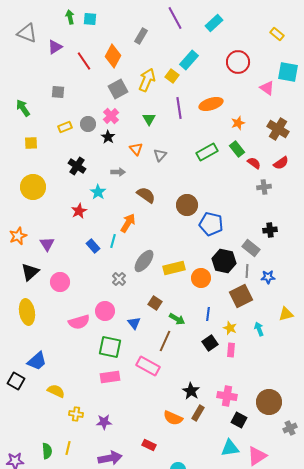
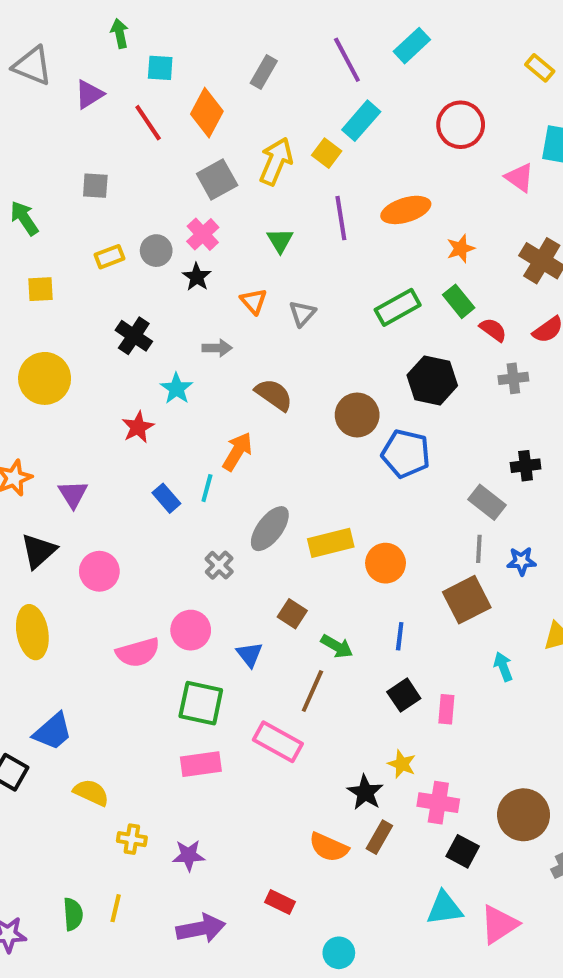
purple line: (175, 18) -> (347, 60), moved
cyan square: (90, 19) -> (160, 68), moved
black hexagon: (224, 261) -> (432, 380), moved
yellow star: (230, 328) -> (402, 764), moved

